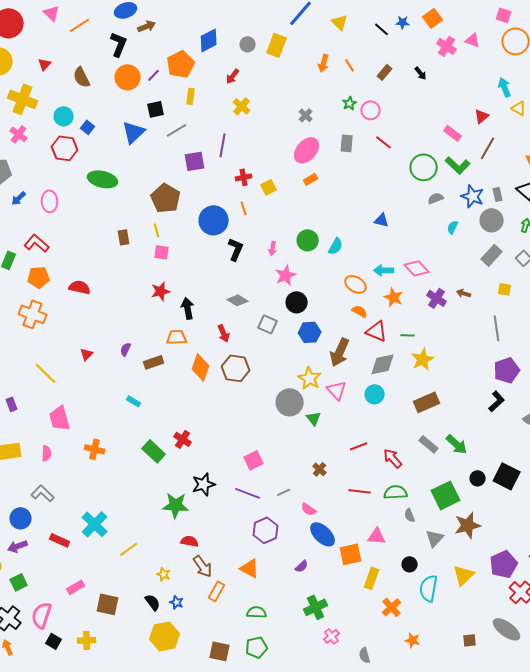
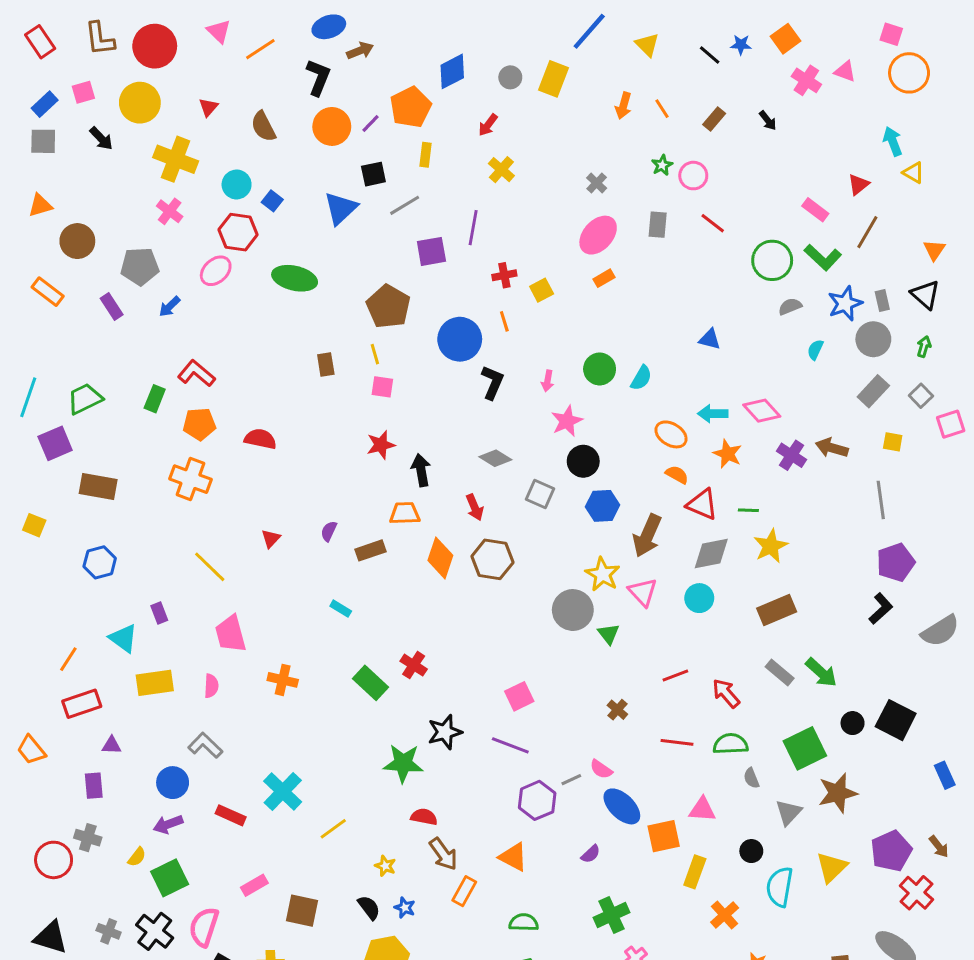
blue star: (473, 196) -> (845, 304), turned 30
pink ellipse: (50, 201) -> (216, 271), moved, turned 50
brown arrow: (464, 293) -> (832, 448), size x1.5
gray line: (284, 492) -> (571, 780), moved
green square: (19, 582) -> (170, 878), size x1.4

